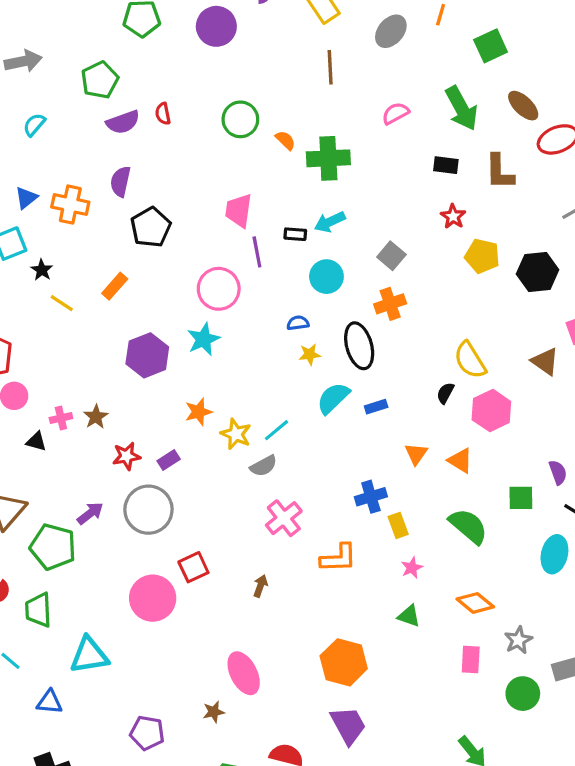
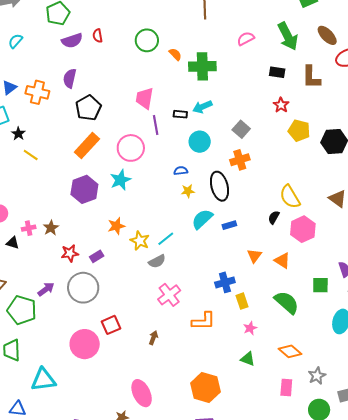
orange rectangle: (115, 286) -> (87, 146), moved, size x1.5

